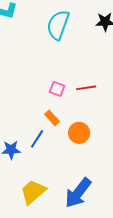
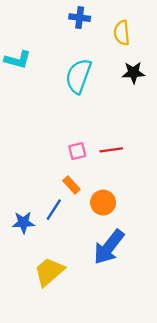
pink square: (57, 89) -> (77, 151), turned -35
blue arrow: (78, 193) -> (109, 247), moved

